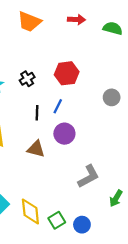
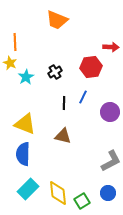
red arrow: (76, 20) -> (111, 47), moved
purple circle: (64, 134) -> (110, 112), moved
blue circle: (82, 225) -> (108, 193), moved

